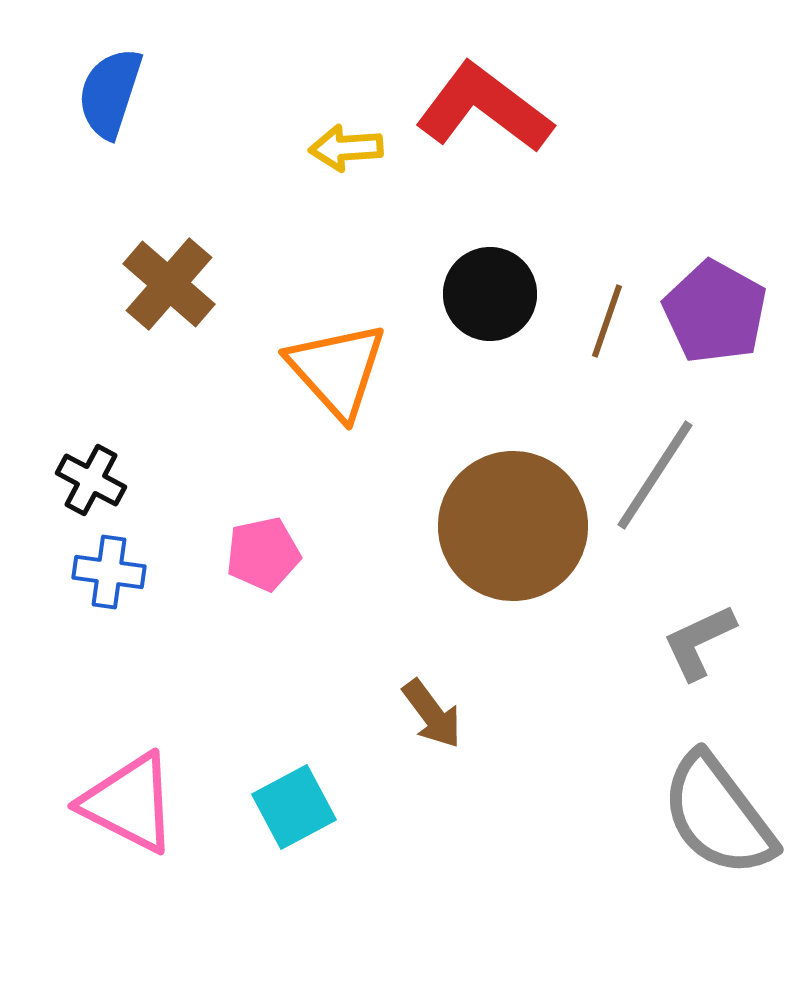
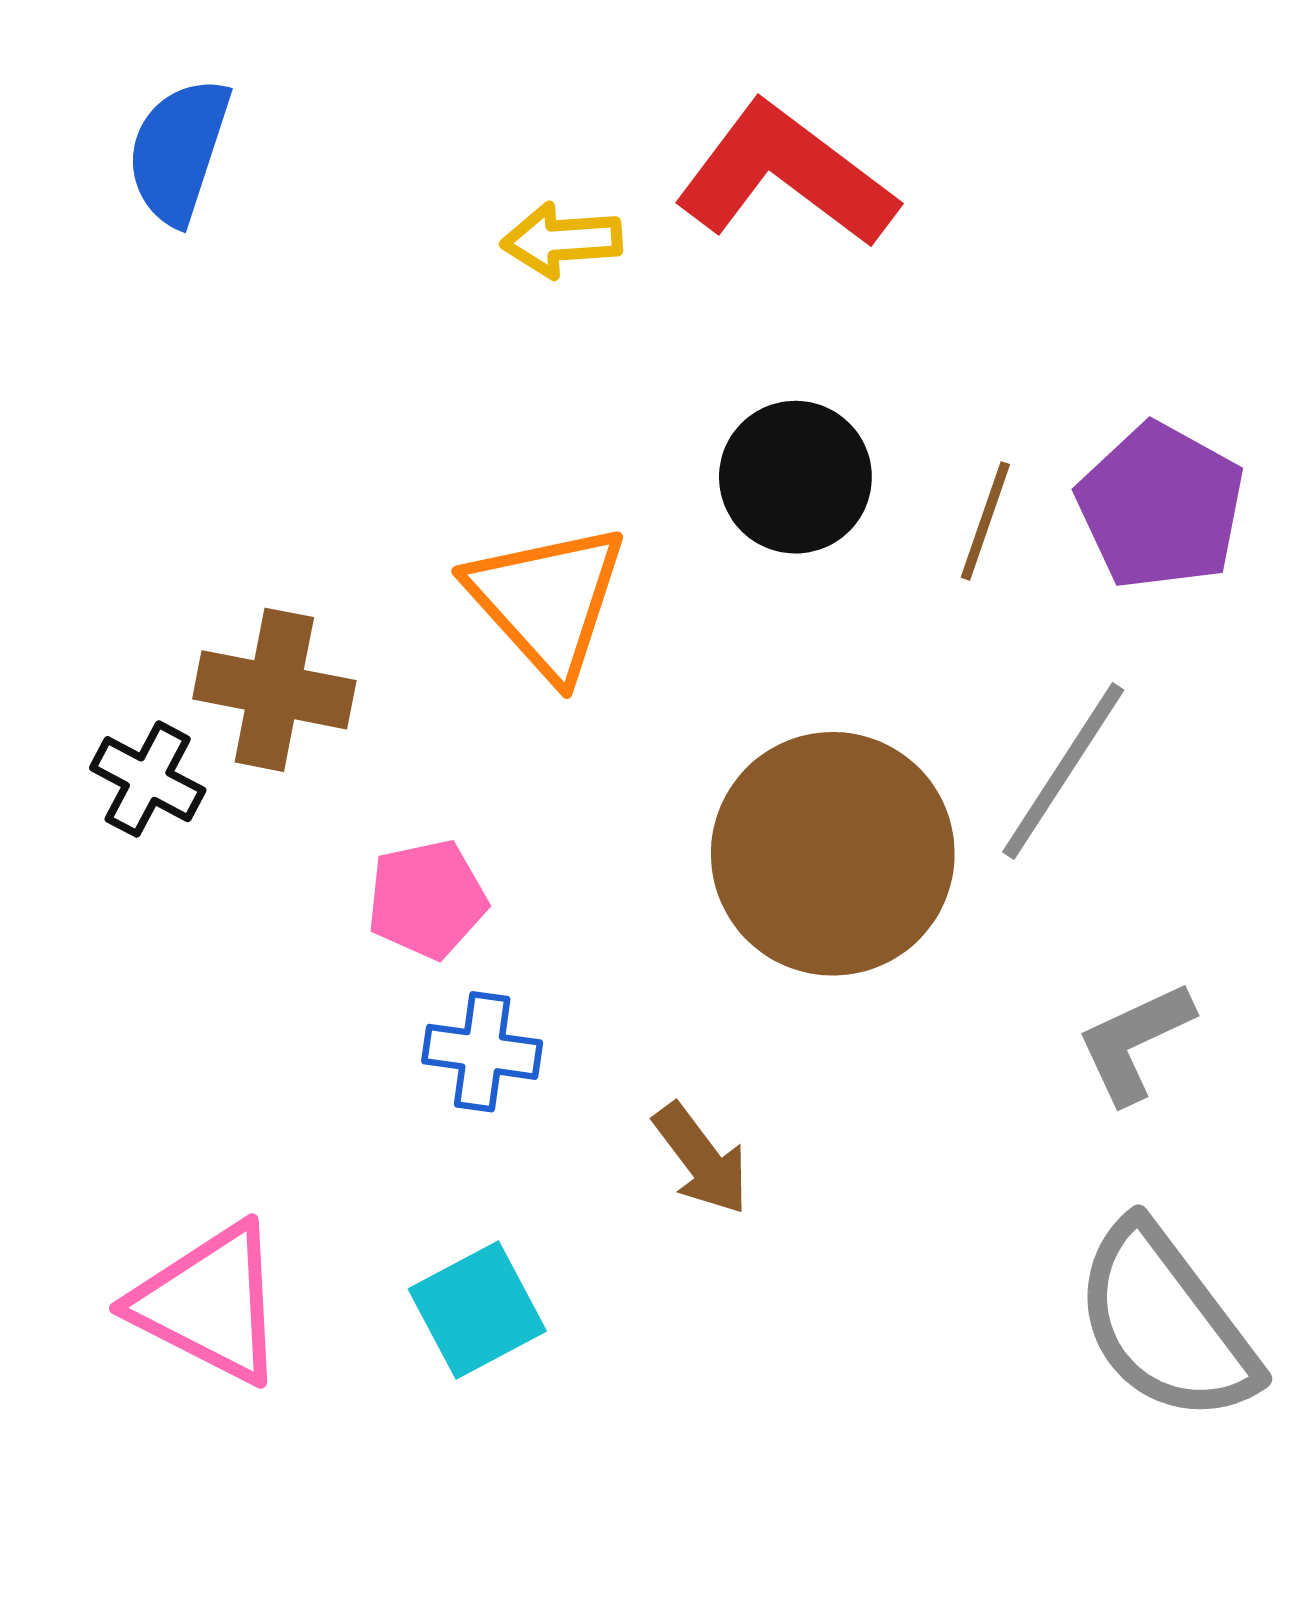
brown cross: (169, 284) -> (274, 690), moved, turned -30
blue cross: (109, 572) -> (482, 1052), moved

